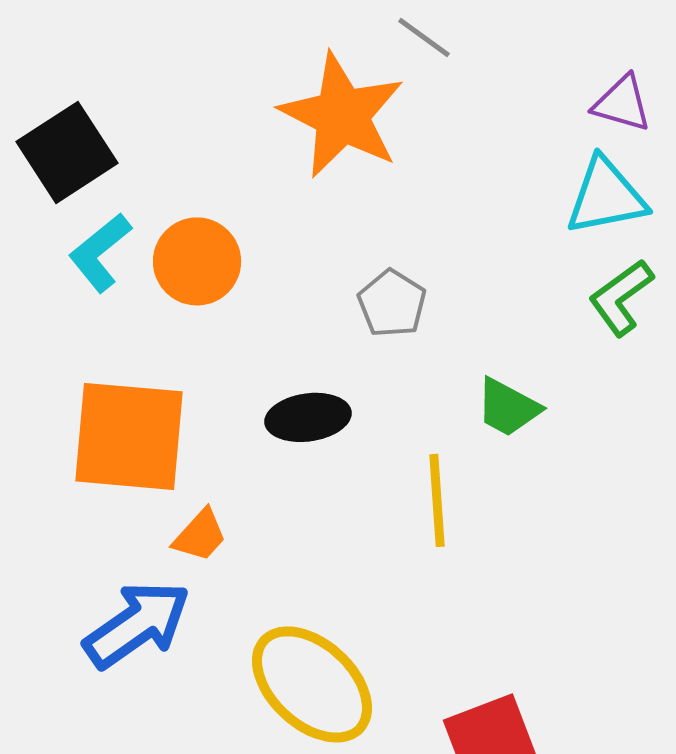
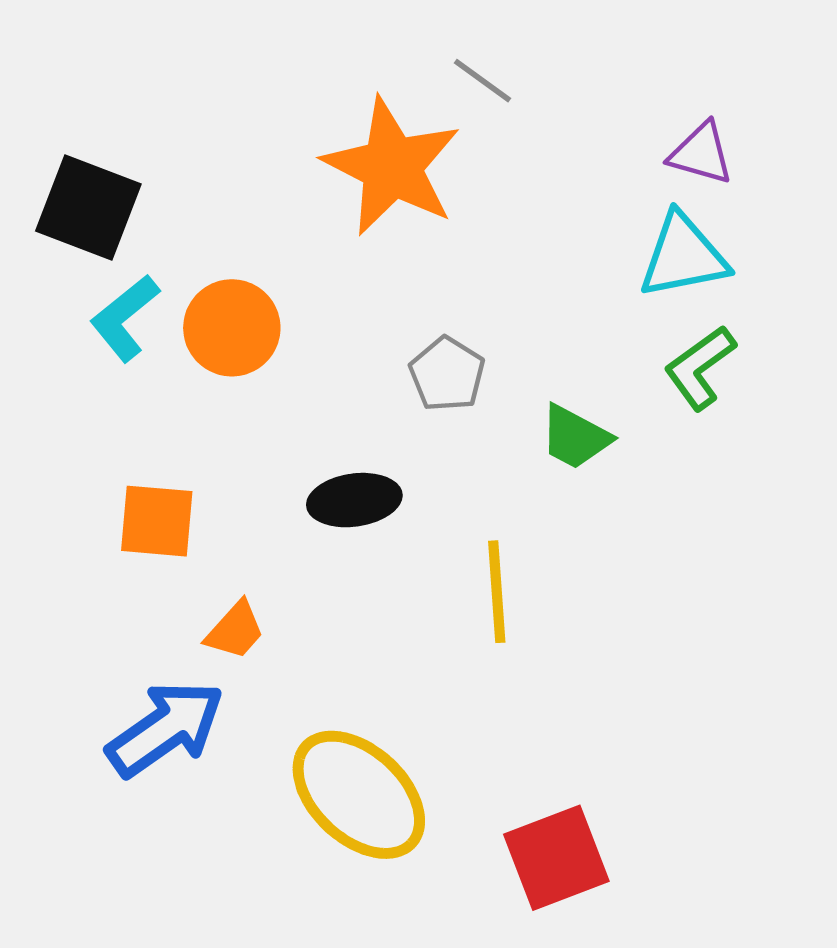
black square: (67, 152) -> (88, 208), turned -36
green trapezoid: (508, 407) -> (575, 437), moved
orange square: (129, 436) -> (157, 521), size x0.6

